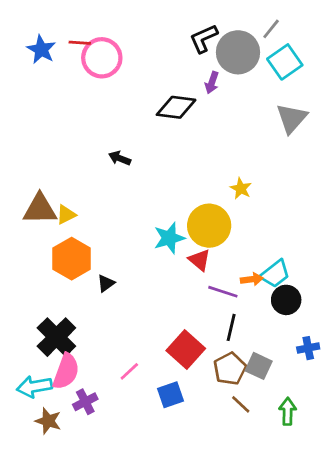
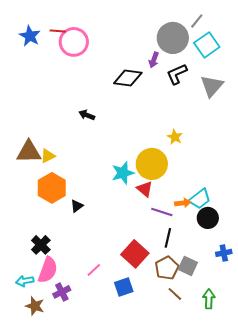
black L-shape: (204, 39) -> (177, 74), moved
black cross: (56, 337) -> (41, 245), size x0.7
cyan arrow: (34, 387) -> (25, 281), size x0.7

